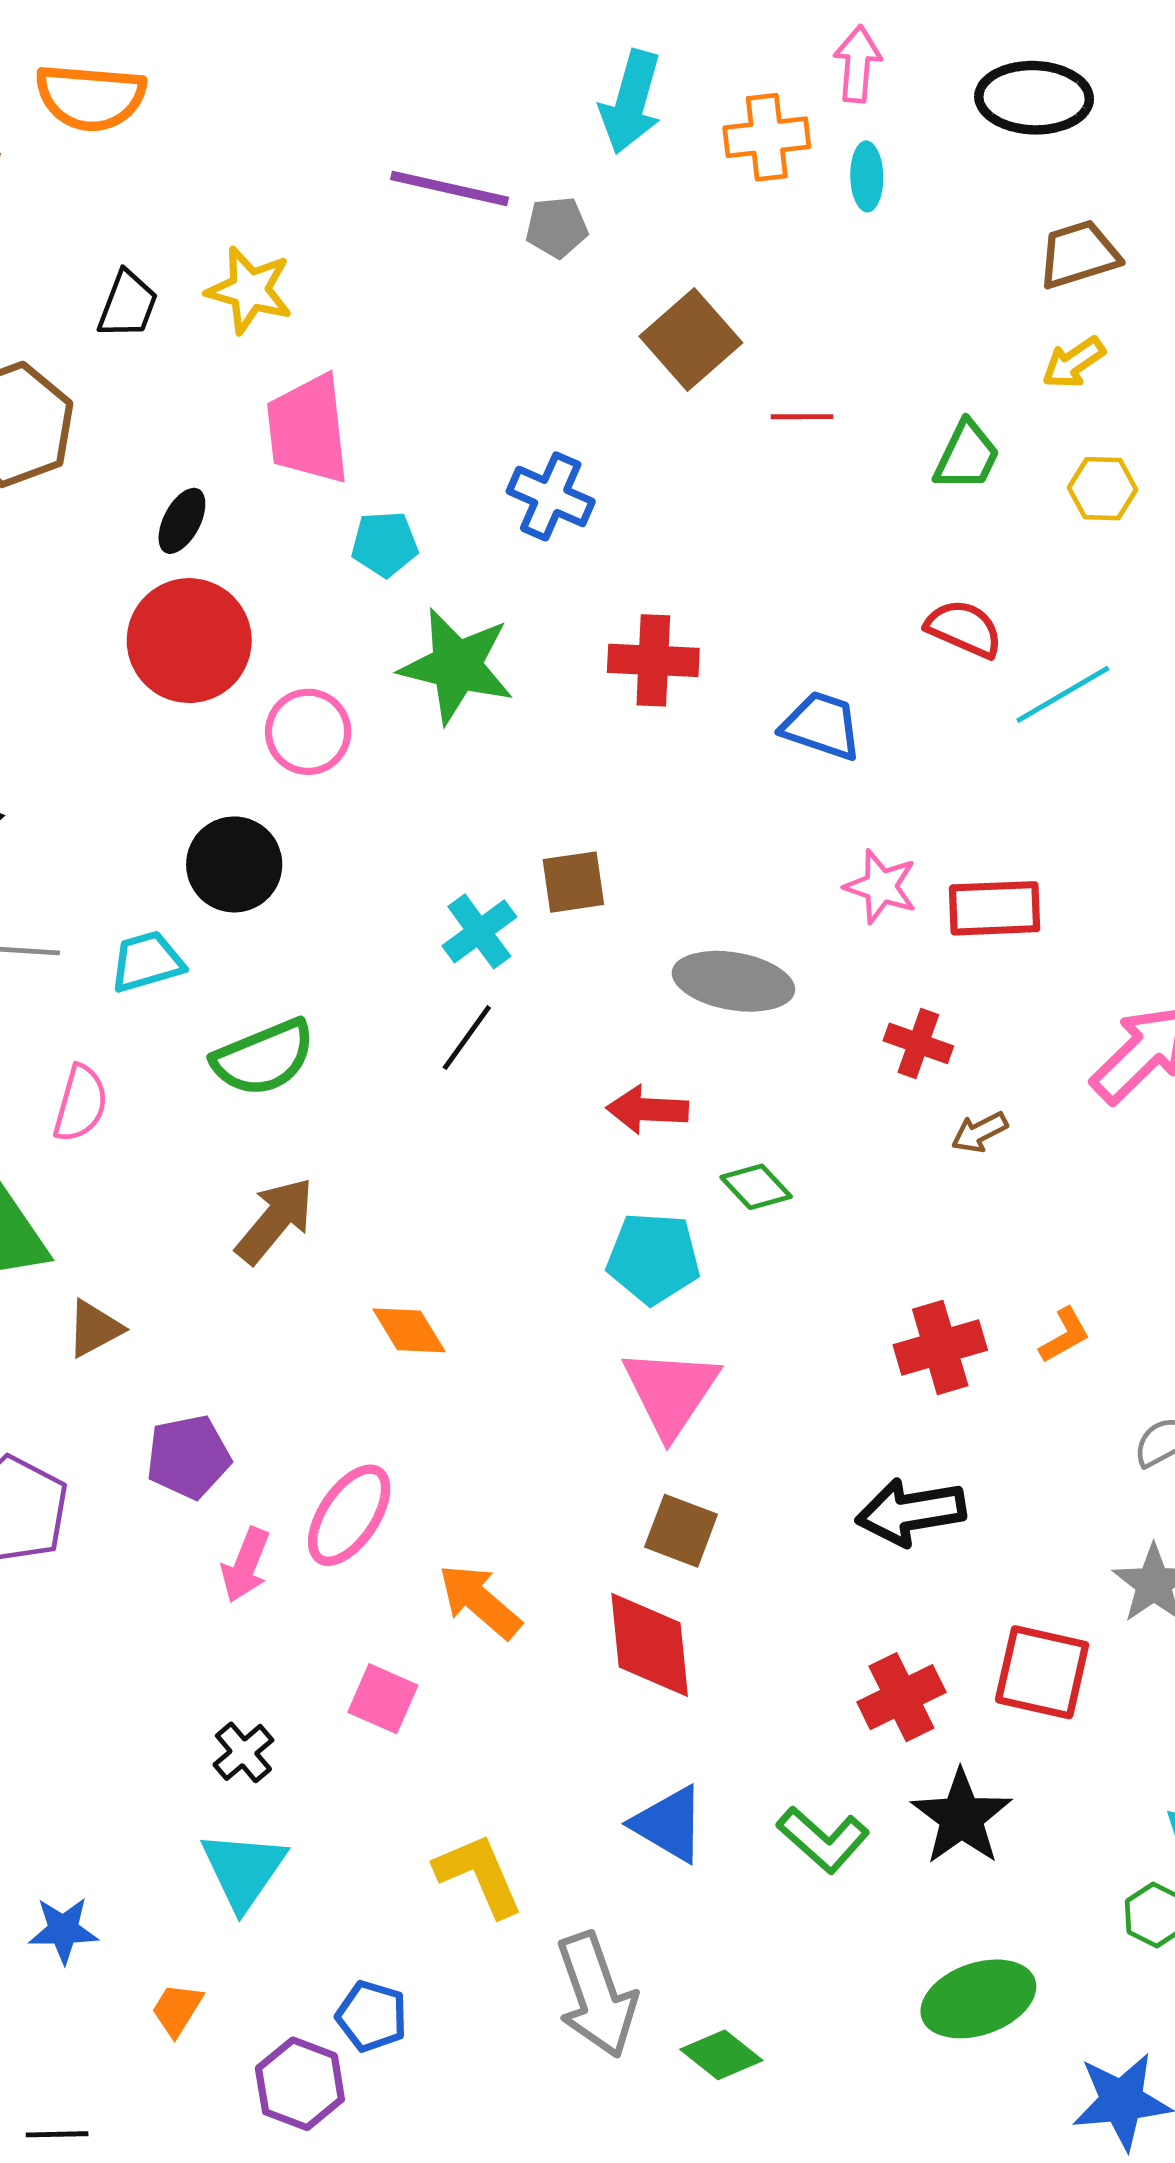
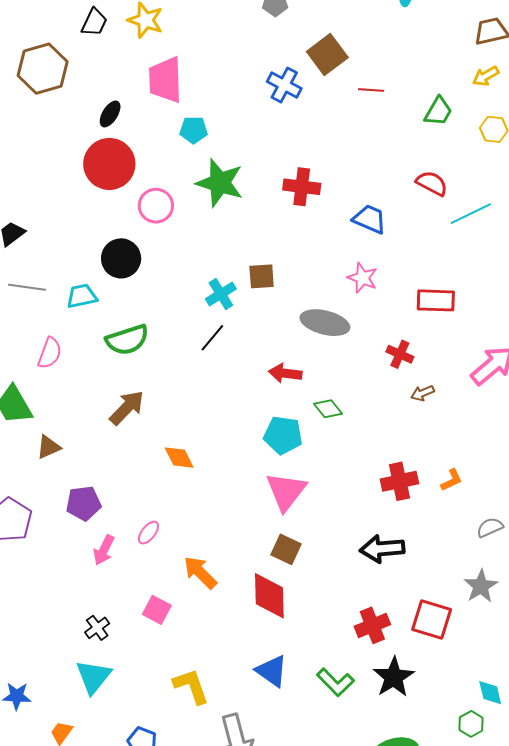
blue cross: (551, 496) -> (284, 85), moved
pink star: (881, 886) -> (363, 278), moved
pink ellipse: (349, 1515) -> (149, 533), size x0.6

